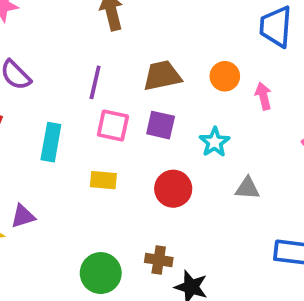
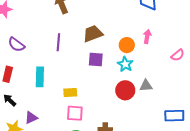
orange circle: (225, 76) -> (127, 45), moved
pink arrow: (263, 96) -> (147, 36), turned 32
pink square: (113, 126) -> (75, 113), moved
red circle: (173, 189) -> (125, 90), moved

